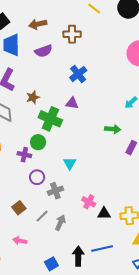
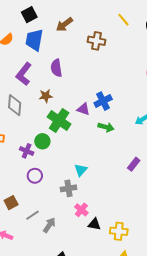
brown arrow: (38, 24) -> (64, 24), turned -36
purple semicircle: (44, 51) -> (56, 68), moved, turned 90
blue cross: (78, 74) -> (103, 101), moved
green arrow: (113, 129) -> (106, 127), moved
cyan triangle: (70, 163) -> (81, 170), moved
gray cross: (55, 191) -> (68, 188), moved

